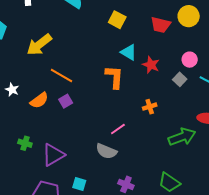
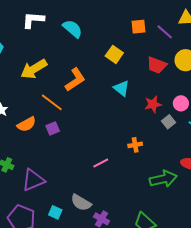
red star: (151, 65) -> (153, 104), moved, turned 30
orange L-shape: (114, 77) -> (75, 80), moved, turned 45
gray semicircle: (106, 151) -> (81, 203), moved

